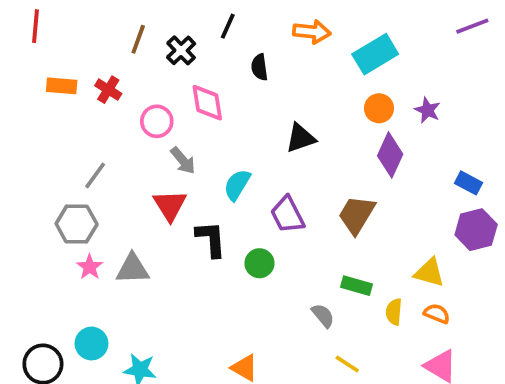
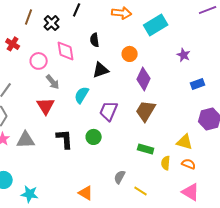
black semicircle: (259, 67) -> (95, 40), moved
orange circle: (379, 108) -> (130, 54), moved
black triangle: (301, 138) -> (101, 70), moved
purple diamond: (390, 155) -> (144, 79), moved
blue rectangle: (469, 183) -> (198, 84), moved, turned -48
purple trapezoid: (287, 215) -> (109, 111), turned 50
black L-shape: (211, 239) -> (65, 139), moved
gray semicircle: (323, 315) -> (120, 177), moved, turned -112

